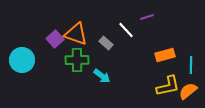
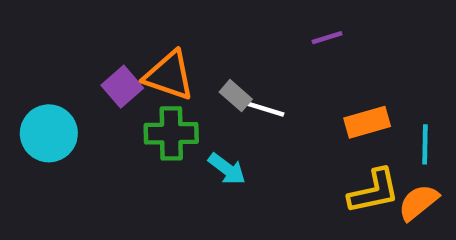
white line: (126, 30) -> (265, 109), moved, turned -30

